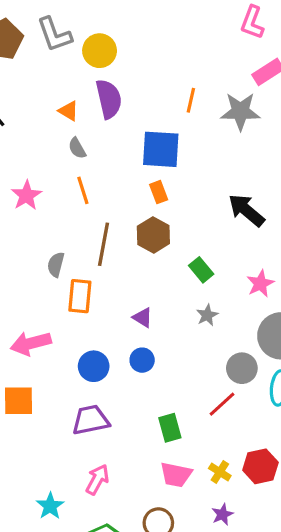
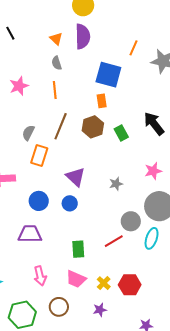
green rectangle: (201, 270) -> (121, 133), moved
purple triangle: (143, 318) -> (76, 177), size x1.5
pink arrow: (97, 479) -> (40, 276), moved, turned 126

